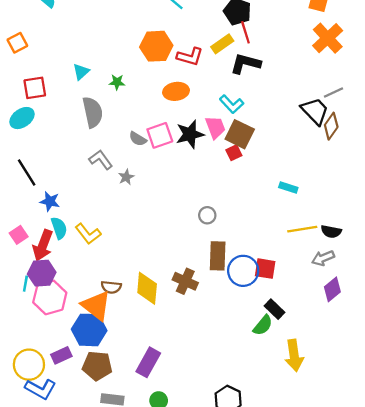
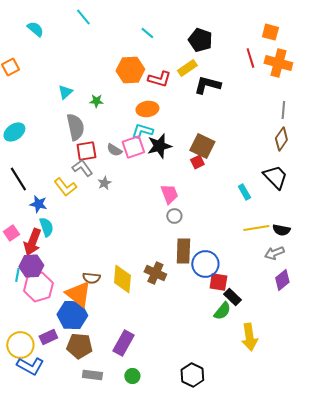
red line: (245, 32) -> (250, 58), moved
orange cross: (328, 38) -> (278, 63), turned -32
red square: (35, 88) -> (86, 151), moved
gray line: (333, 93) -> (283, 110), turned -60
cyan L-shape: (232, 104) -> (142, 131), moved, turned 150
black trapezoid: (315, 111) -> (275, 177), moved
pink trapezoid: (215, 127) -> (169, 194), moved
cyan rectangle: (288, 187) -> (244, 192), turned 42
yellow L-shape: (88, 234) -> (65, 187), moved
red square: (265, 269) -> (218, 282), moved

